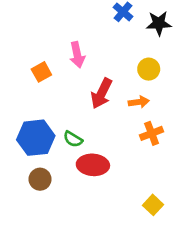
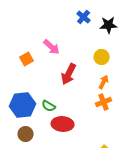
pink arrow: (77, 55) -> (52, 47), turned -36
orange arrow: (139, 102) -> (104, 82), moved, turned -56

